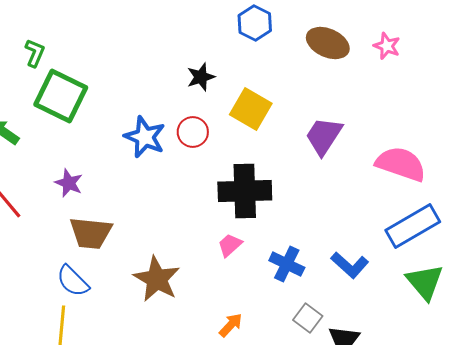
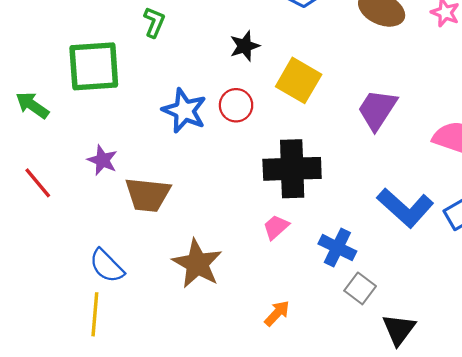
green L-shape: (35, 53) -> (154, 22), moved
green square: (61, 96) -> (94, 66), turned -30
brown trapezoid: (91, 233) -> (148, 195), moved
blue L-shape: (350, 265) -> (405, 208), moved, size x1.4
gray square: (308, 318) -> (360, 288), moved

